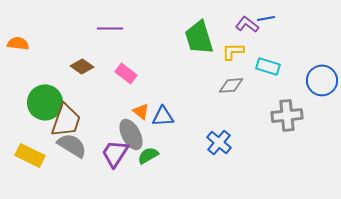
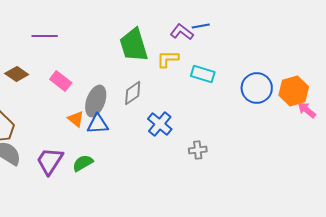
gray diamond: (231, 85) -> (133, 93), moved, turned -30
gray cross: (287, 115) -> (198, 150), moved, size x0.6
gray ellipse: (131, 134) -> (96, 101), moved, turned 48
blue cross: (219, 142) -> (160, 124), moved

